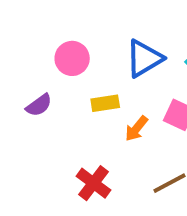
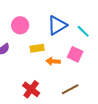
orange arrow: (136, 129) -> (53, 61), turned 56

